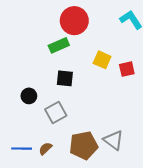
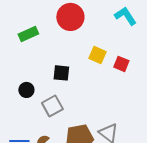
green rectangle: (59, 45) -> (28, 34), moved
red square: (127, 69) -> (121, 64), turned 35

